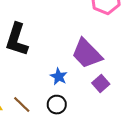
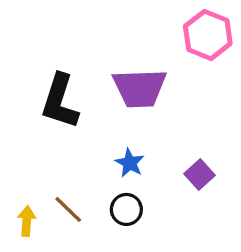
purple trapezoid: (87, 54) -> (140, 88), moved, turned -48

